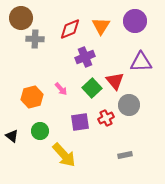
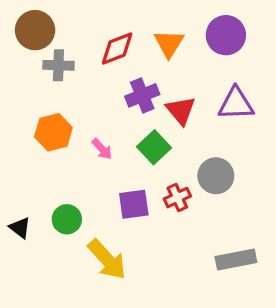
red triangle: (115, 81) -> (181, 110), moved
orange hexagon: (32, 97) -> (53, 132), moved
gray rectangle: (125, 155) -> (236, 259), moved, size x1.6

